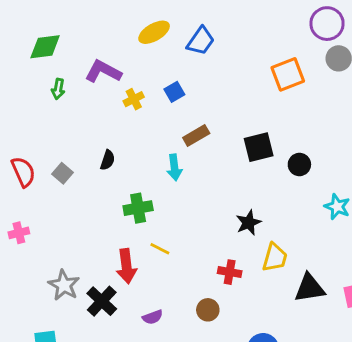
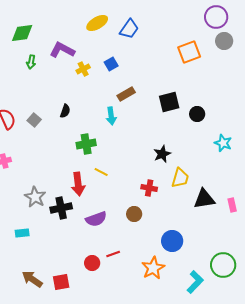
black cross: (102, 301) -> (61, 208), turned 35
purple semicircle: (153, 317) -> (96, 219), size x1.5

